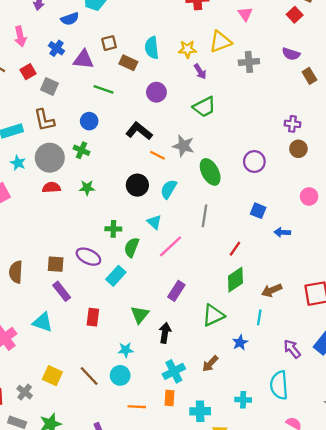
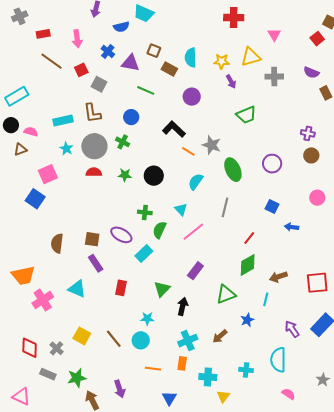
brown square: (109, 43) -> (154, 51), turned 32
green trapezoid: (204, 107) -> (246, 115), moved
black circle: (137, 185) -> (154, 176), moved

